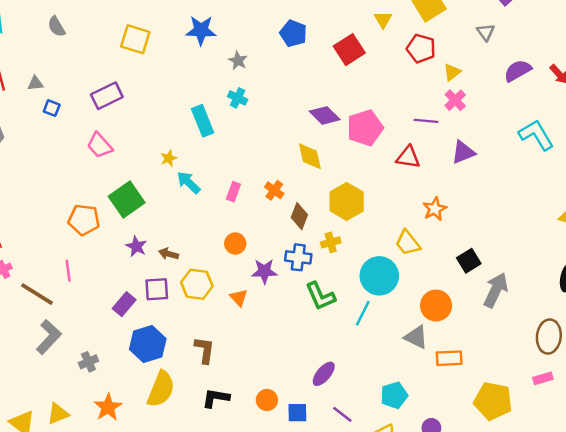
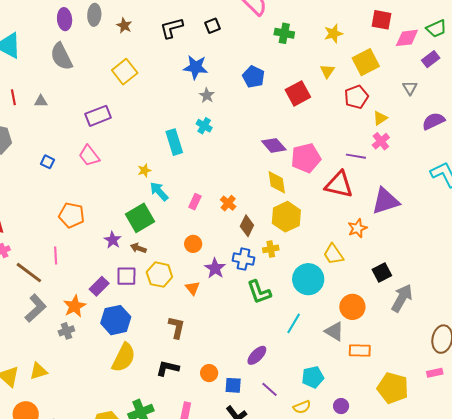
gray semicircle: (56, 27) -> (61, 56), size x1.6
blue star: (201, 30) -> (196, 67), moved
yellow square: (135, 39) -> (125, 72), turned 30
red pentagon: (421, 48) -> (356, 97), turned 30
blue square: (52, 108) -> (47, 162), moved
purple triangle: (463, 152) -> (385, 201), moved, size x1.4
yellow diamond: (310, 156) -> (277, 182), moved
red triangle: (408, 157) -> (339, 185), size x1.4
green square: (127, 200) -> (140, 218), moved
purple star: (264, 271) -> (215, 268), turned 30
cyan line: (363, 313) -> (294, 323), moved
brown L-shape: (205, 350) -> (177, 327), moved
orange star: (108, 407) -> (75, 306), moved

